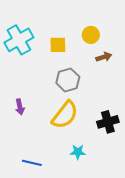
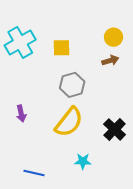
yellow circle: (91, 35) -> (114, 37), moved
black cross: (108, 122) -> (115, 129), turned -30

